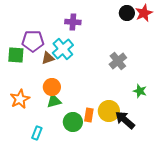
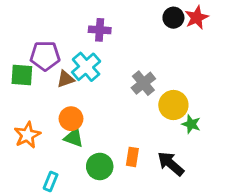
gray cross: (118, 61) -> (143, 83), moved
green triangle: (54, 101) -> (74, 138), turned 35
yellow circle: (109, 111) -> (173, 105), moved
orange rectangle: (89, 115) -> (132, 157), moved

